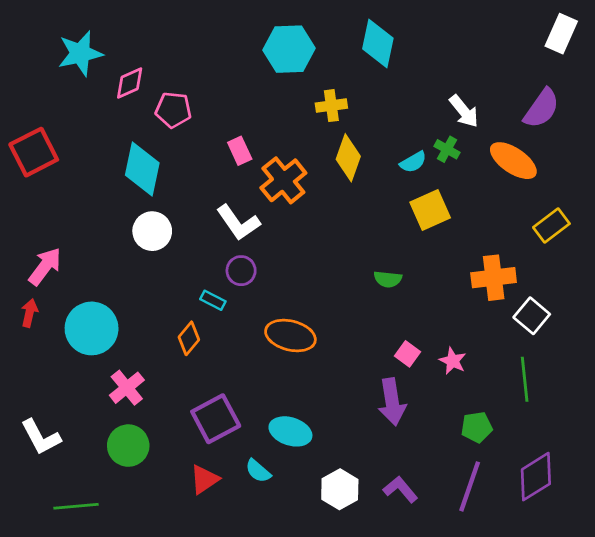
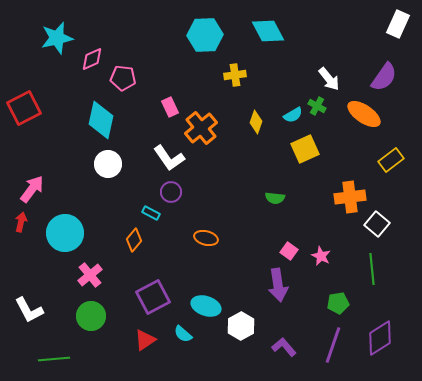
cyan diamond: (378, 43) -> (268, 31), turned -40
yellow diamond: (348, 158) -> (256, 122), moved, size x0.7
orange ellipse: (290, 336) -> (206, 238), size x0.7
white hexagon: (340, 489) -> (241, 326), moved

